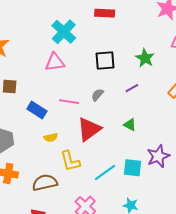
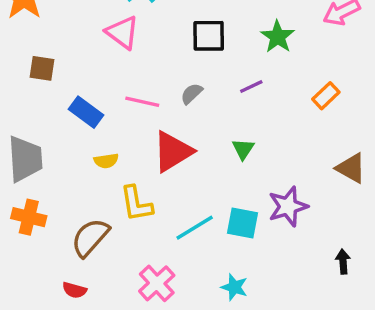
pink triangle: (55, 62) -> (122, 32), turned 40
green triangle: (130, 125) -> (243, 149), turned 32
brown semicircle: (45, 183) -> (90, 237), turned -40

